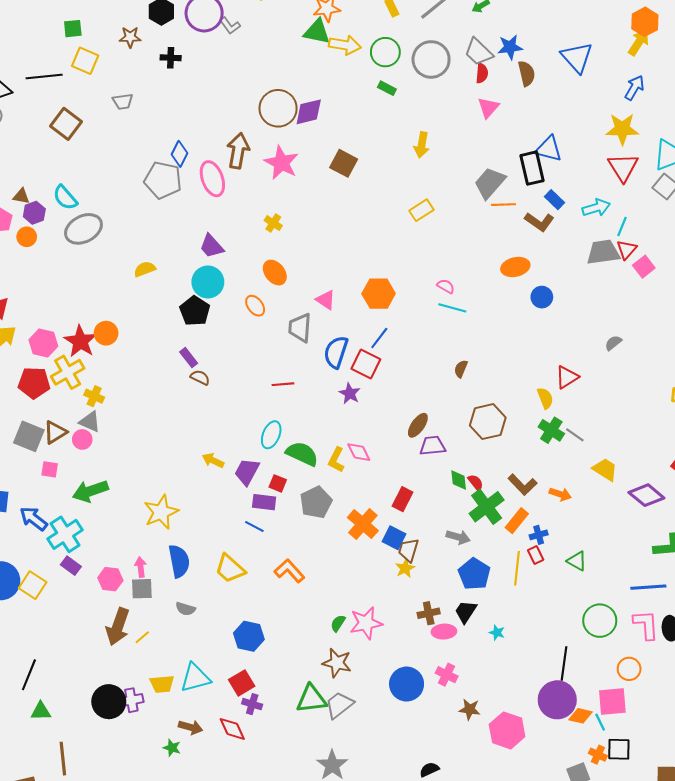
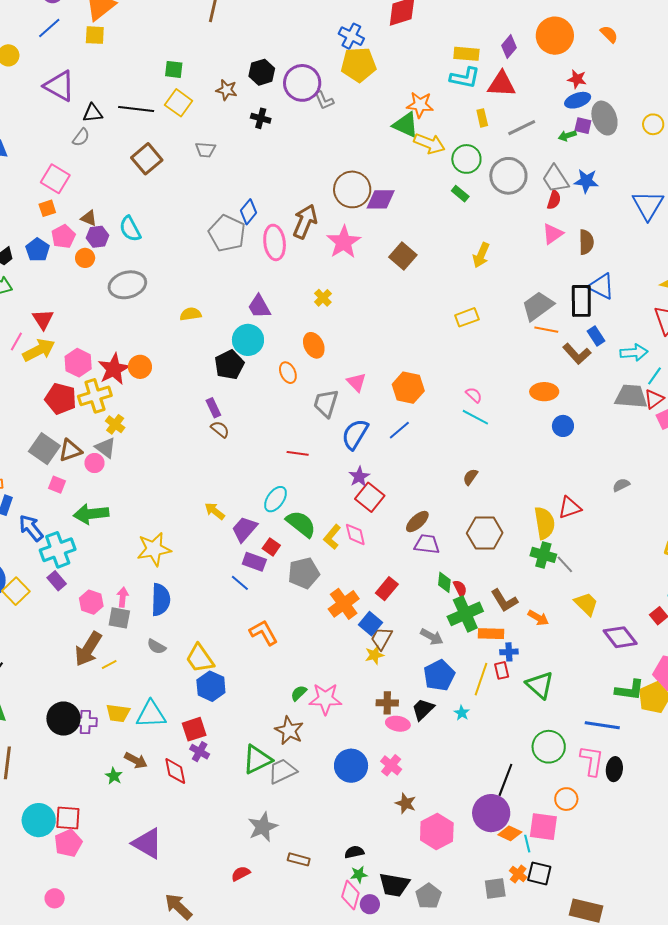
brown semicircle: (527, 74) -> (586, 242), moved
gray ellipse: (83, 229) -> (127, 285), moved
red square: (366, 364) -> (370, 497), moved
yellow semicircle: (545, 398) -> (545, 523), size x1.5
green cross: (551, 430) -> (543, 555), turned -30
orange rectangle: (517, 521) -> (491, 634), turned 40
green triangle: (577, 561) -> (540, 685), size x1.4
yellow trapezoid: (230, 569) -> (200, 658), moved
cyan star: (497, 633) -> (462, 713), moved
green triangle: (311, 699) -> (257, 759), turned -32

